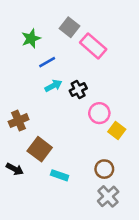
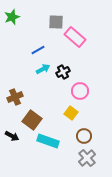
gray square: (70, 27) -> (56, 22), turned -35
green star: (31, 39) -> (12, 17), moved
yellow square: (117, 131) -> (71, 113), moved
cyan rectangle: (60, 175) -> (48, 141), size x1.5

